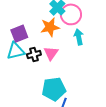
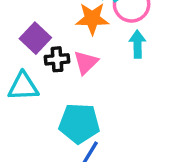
purple square: (19, 34) -> (35, 38), moved, turned -36
cyan triangle: (16, 51) -> (23, 86), moved

